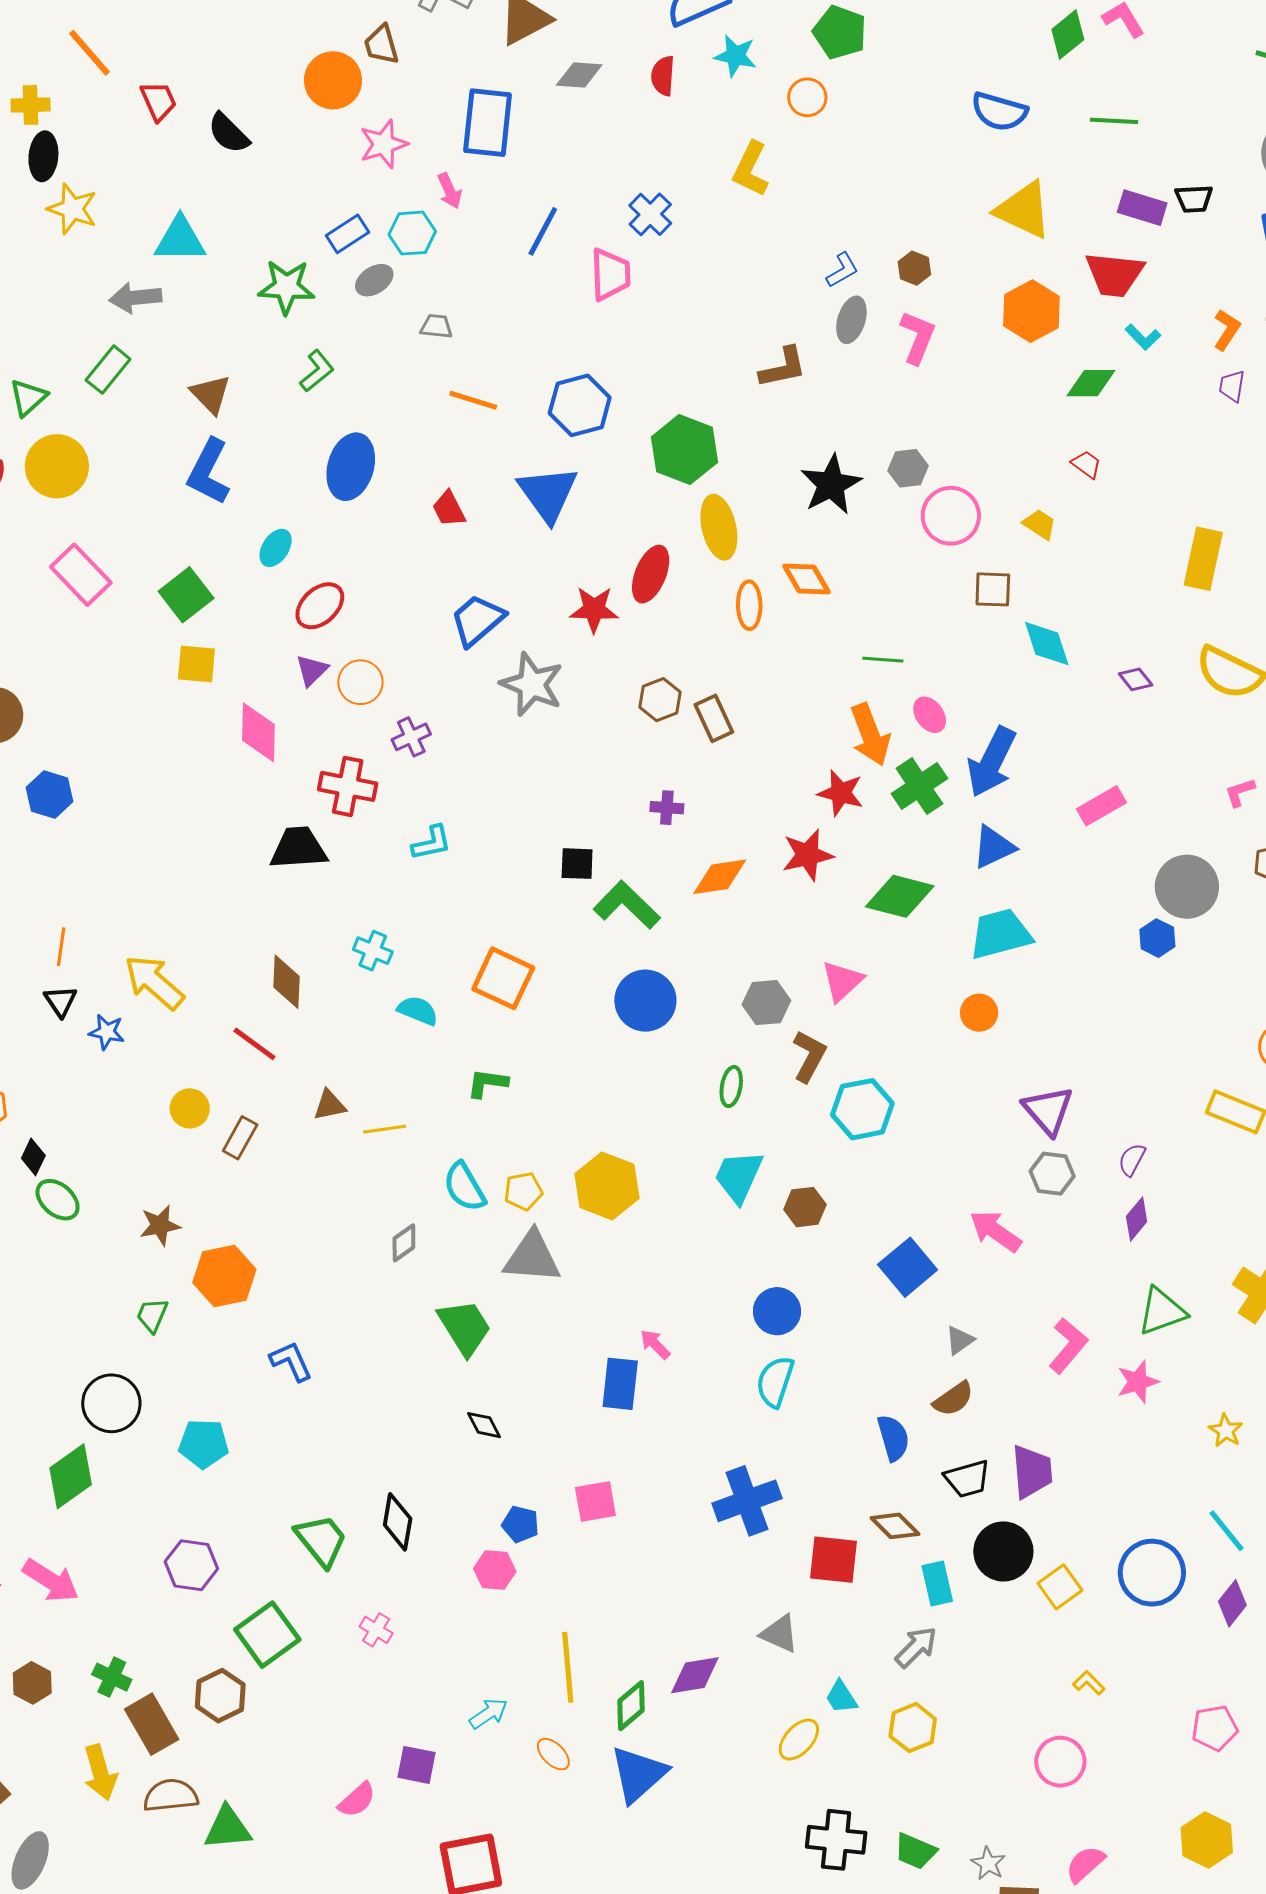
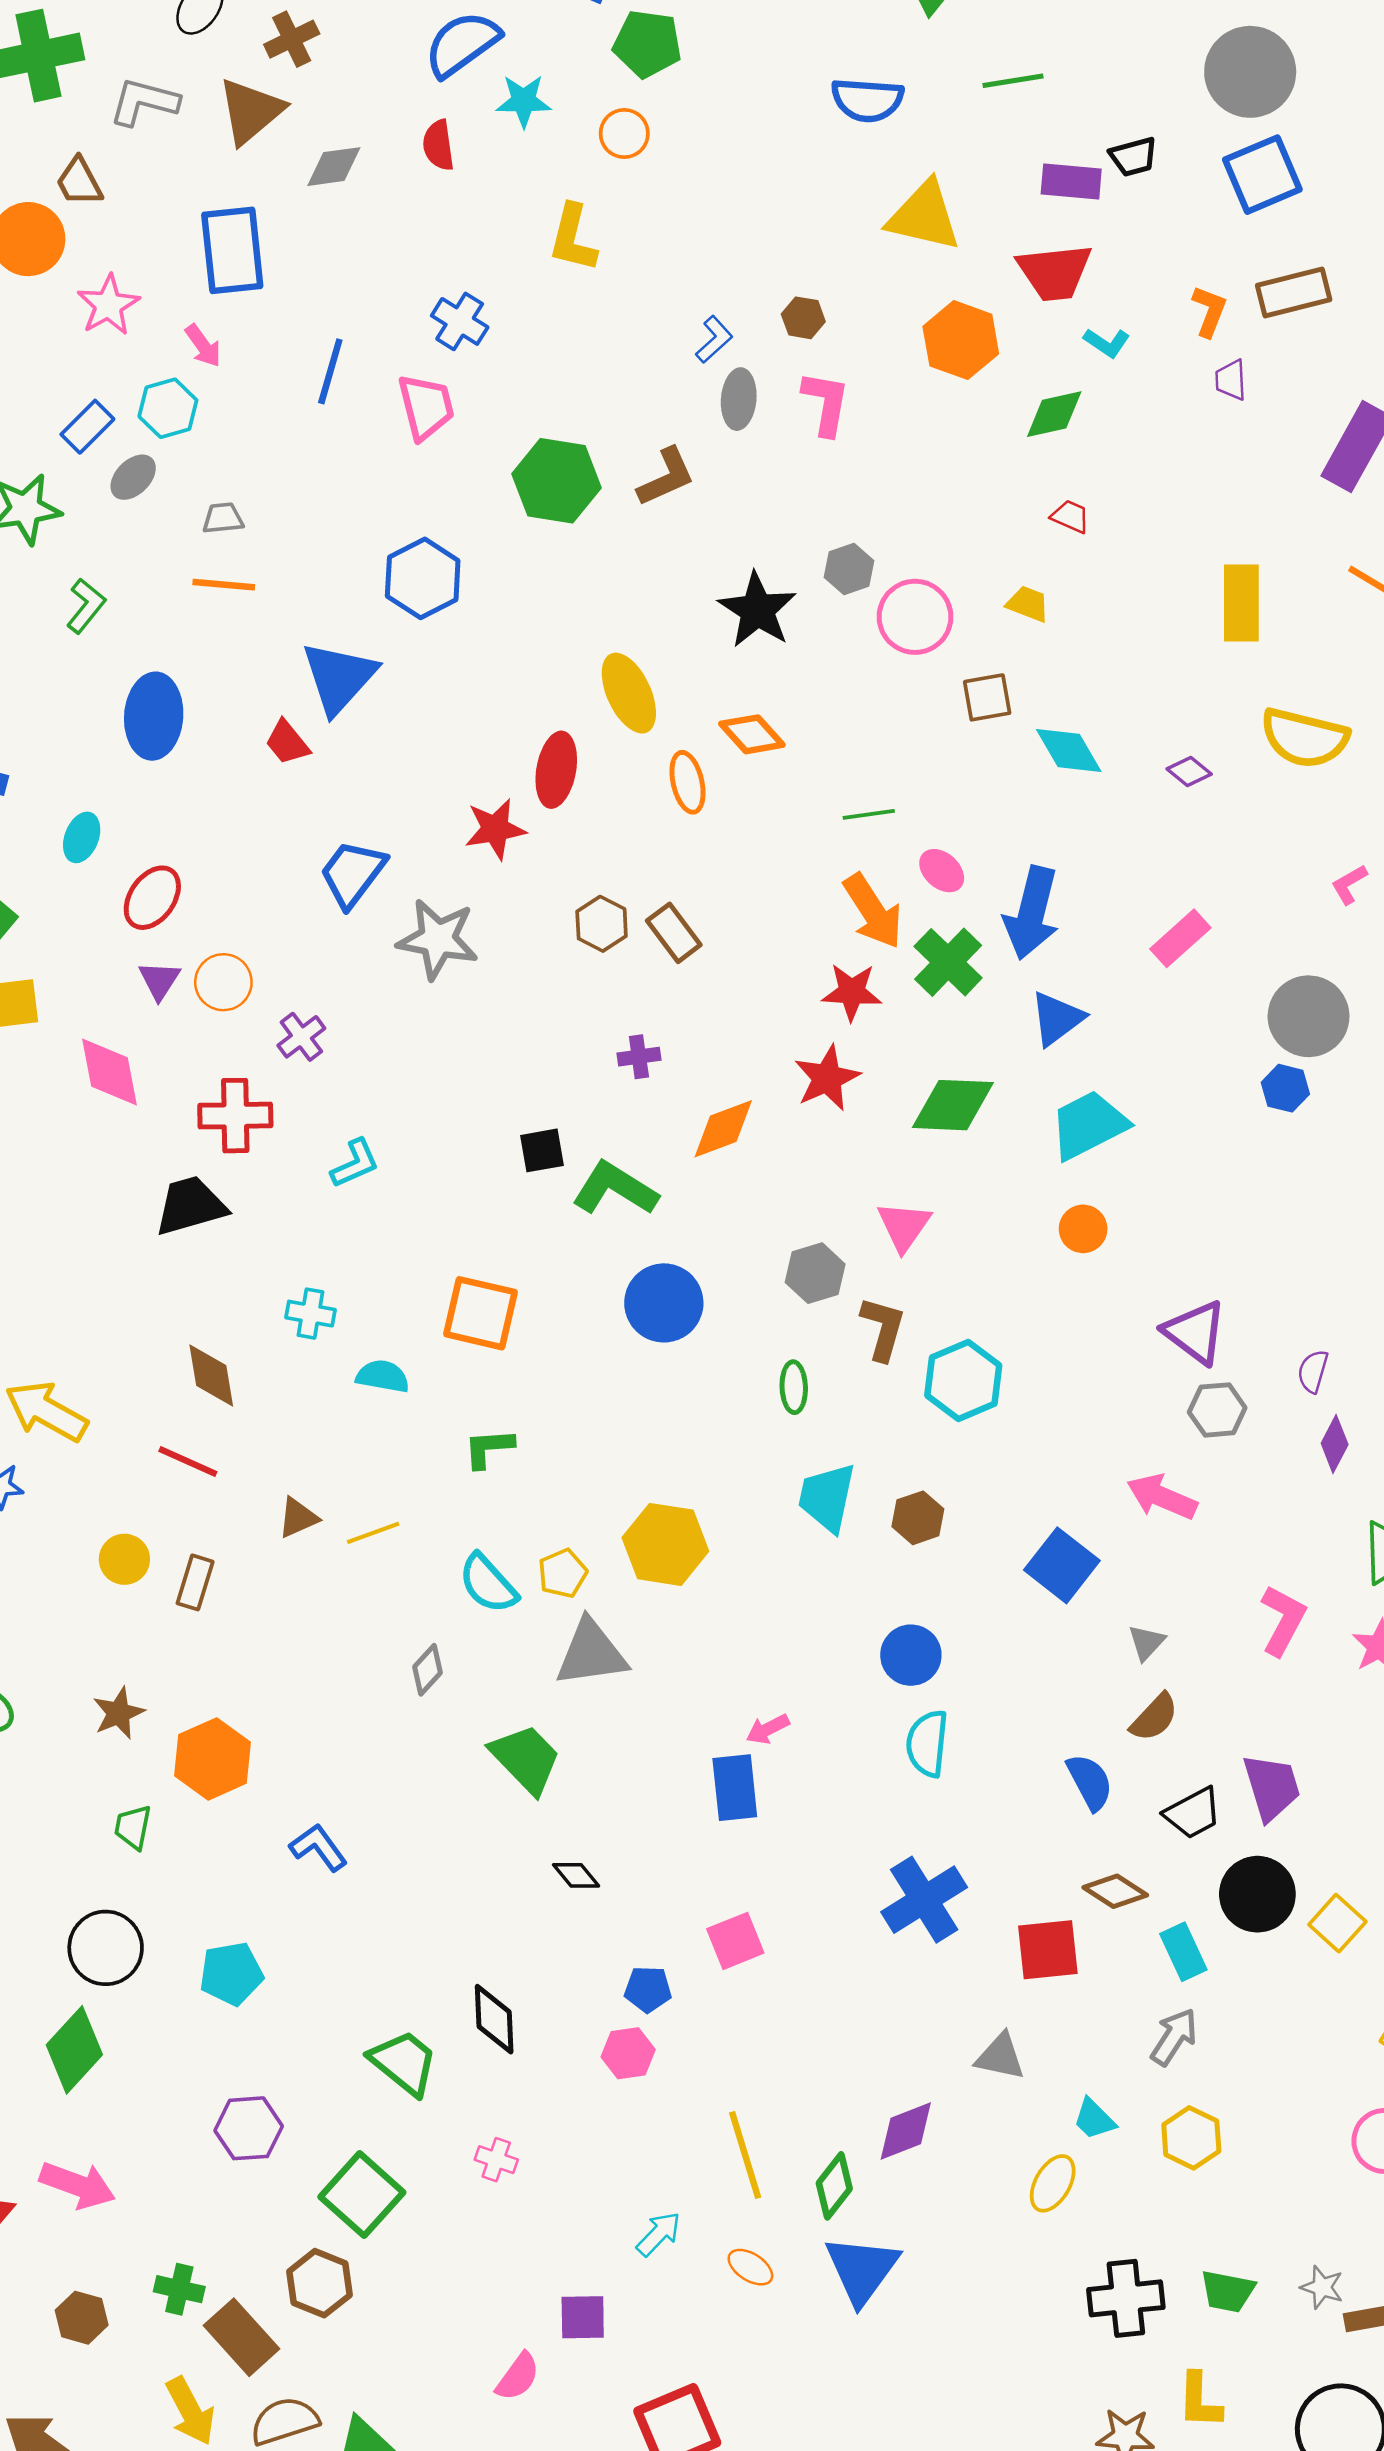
orange line: (473, 400) -> (224, 585), moved
green hexagon: (684, 450) -> (557, 481), moved
blue triangle: (548, 494) -> (339, 678), moved, turned 30
pink arrow: (655, 1344) -> (768, 1729), turned -60

